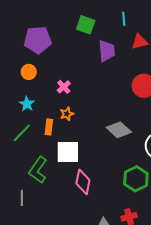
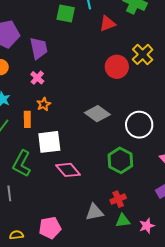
green square: (86, 25) -> (66, 13), moved
purple trapezoid: (107, 51) -> (39, 48), moved
pink diamond: (83, 182) -> (68, 170), turned -45

